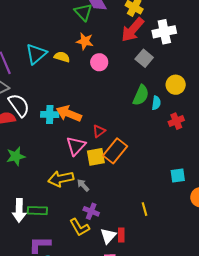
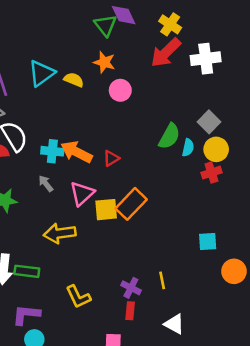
gray square: (144, 58) -> (209, 122), moved
yellow circle: (176, 85) -> (216, 149), moved
red triangle: (99, 131) -> (111, 158), moved
gray arrow: (83, 185) -> (46, 183), moved
purple cross: (91, 211) -> (131, 288), moved
white triangle: (108, 236) -> (174, 324), moved, turned -48

